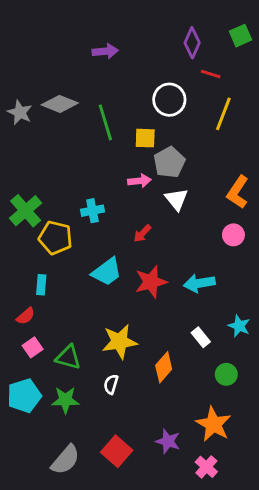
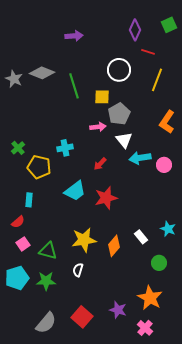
orange L-shape: (238, 192) -> (167, 122), moved
green cross: (26, 211) -> (18, 148), size x0.6
cyan arrow: (199, 283) -> (140, 158), moved
orange diamond: (164, 367) -> (114, 246), moved

